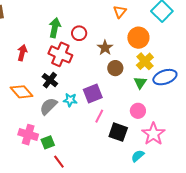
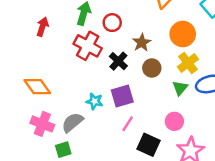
red arrow: (22, 53) -> (42, 27), moved
black cross: (50, 80) -> (118, 61), moved
gray semicircle: (49, 106) -> (72, 122), moved
pink cross: (28, 135) -> (42, 124), moved

